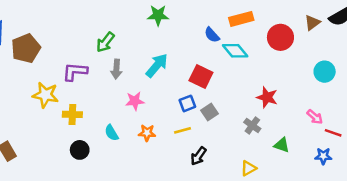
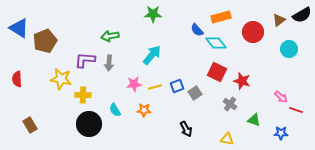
green arrow: (105, 42) -> (110, 36), turned 42
gray arrow: (116, 69) -> (109, 63), moved
cyan circle: (325, 72) -> (289, 49), moved
red square: (201, 76) -> (217, 72), moved
yellow line: (183, 130) -> (155, 87), moved
black circle: (80, 150) -> (89, 124), size x1.6
black arrow: (198, 156) -> (186, 129), turned -63
blue star: (323, 156) -> (281, 133), moved
yellow triangle: (249, 168) -> (227, 139), turned 40

